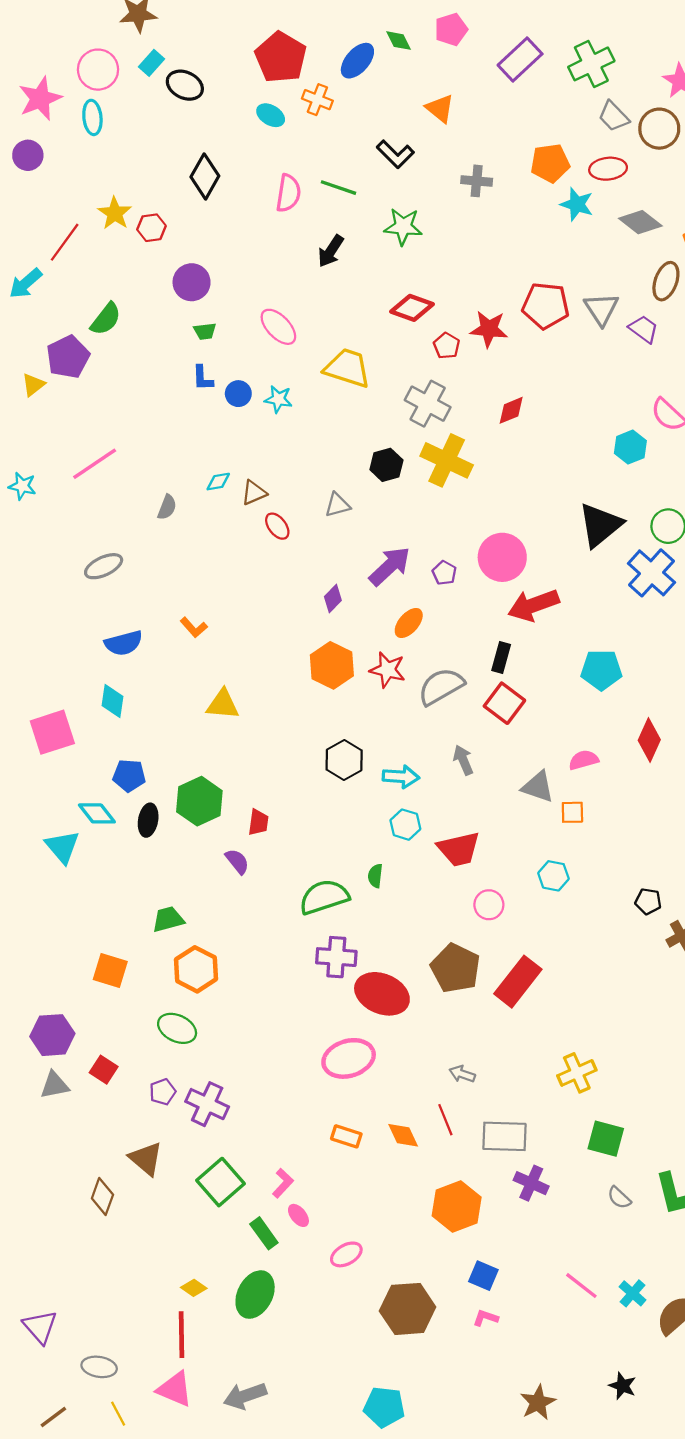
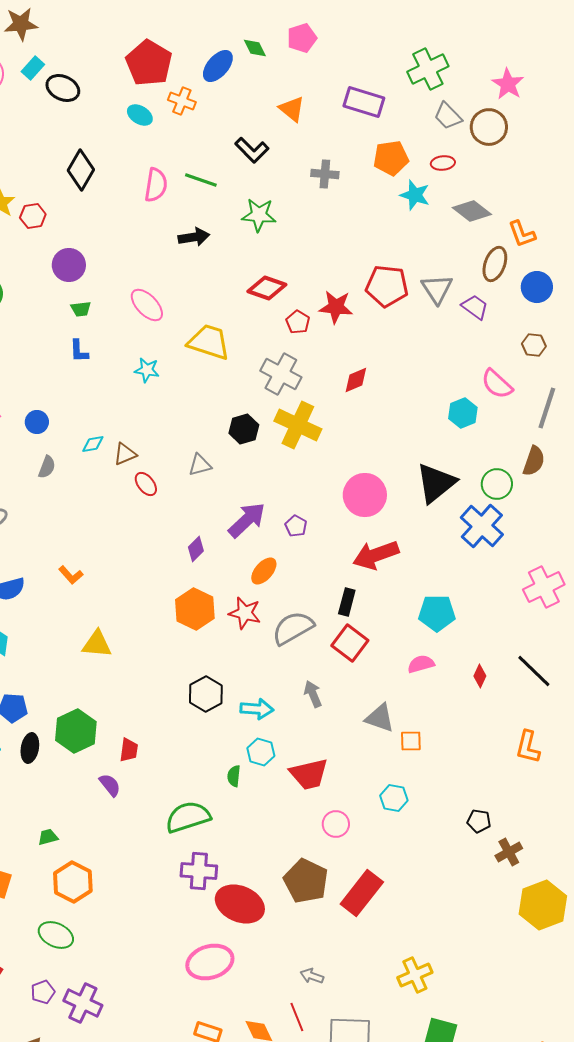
purple rectangle: (520, 60) -> (364, 102), moved, turned 60
red ellipse: (608, 169) -> (443, 163), size x0.7
black arrow: (331, 251) -> (194, 237), turned -132
blue circle: (238, 394) -> (37, 422), moved
pink circle: (502, 557) -> (365, 495), moved
red diamond: (649, 740) -> (480, 676), size x0.6
pink semicircle: (584, 760) -> (421, 664), moved
green semicircle: (375, 876) -> (234, 776), moved
green trapezoid: (168, 919) -> (48, 837), size x0.7

